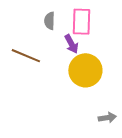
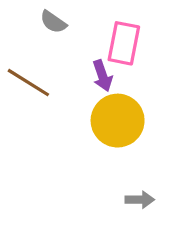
gray semicircle: (50, 21) -> (53, 22), moved, turned -66

